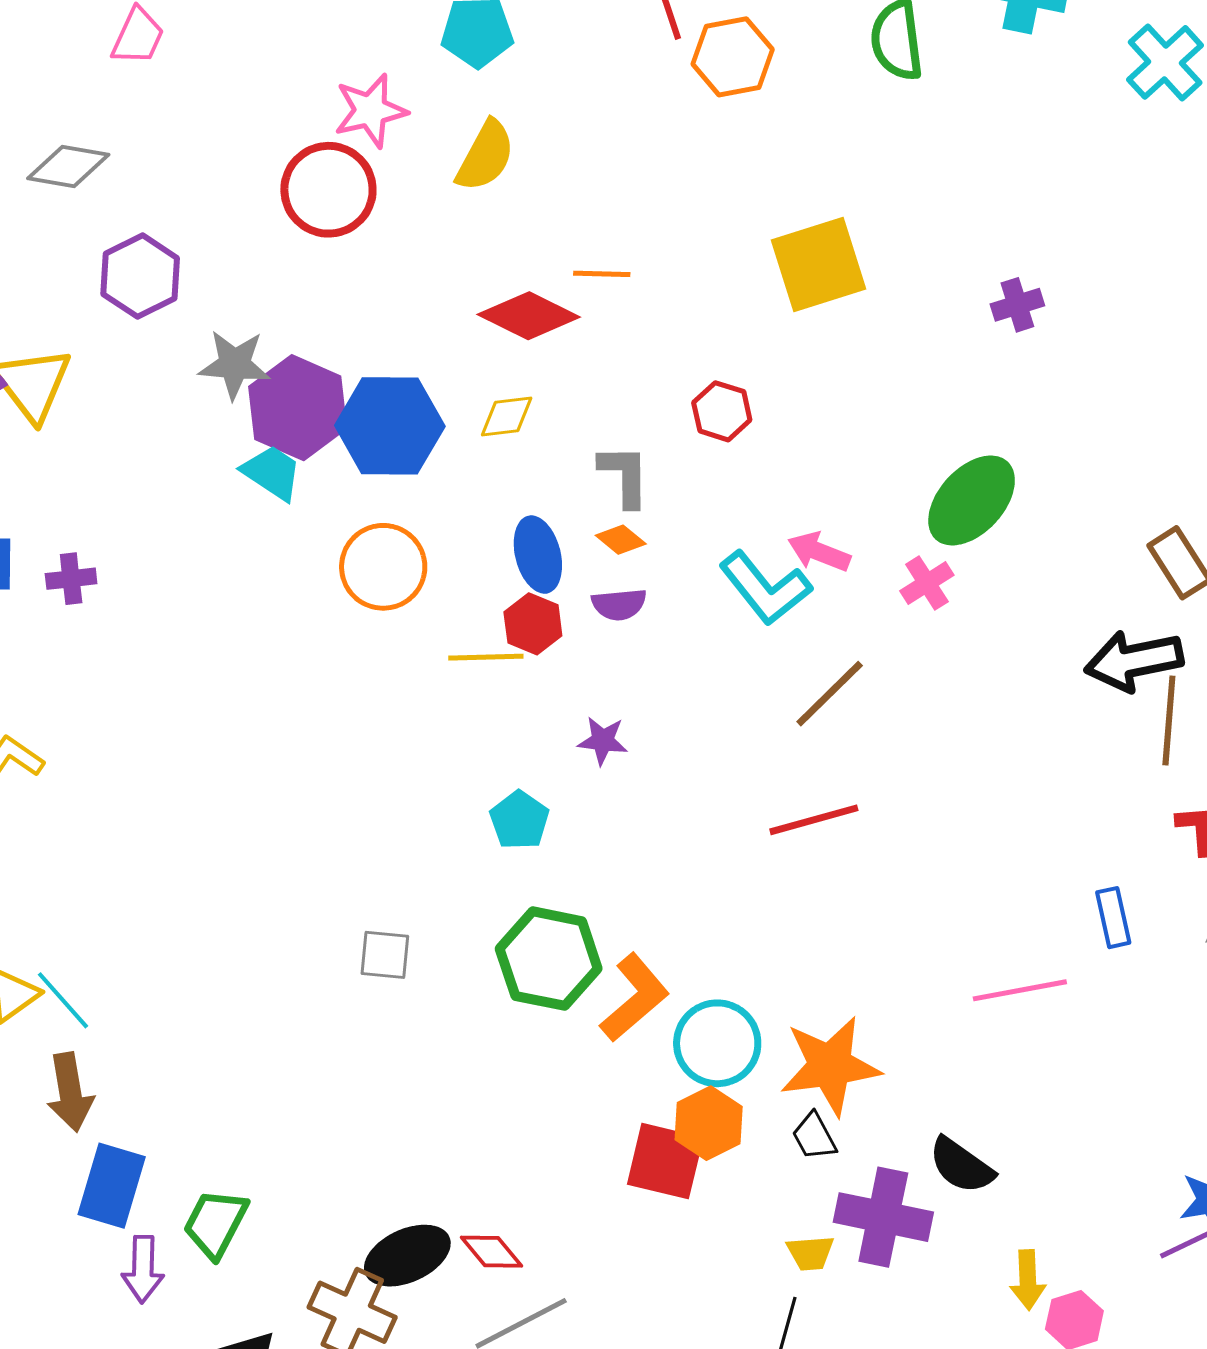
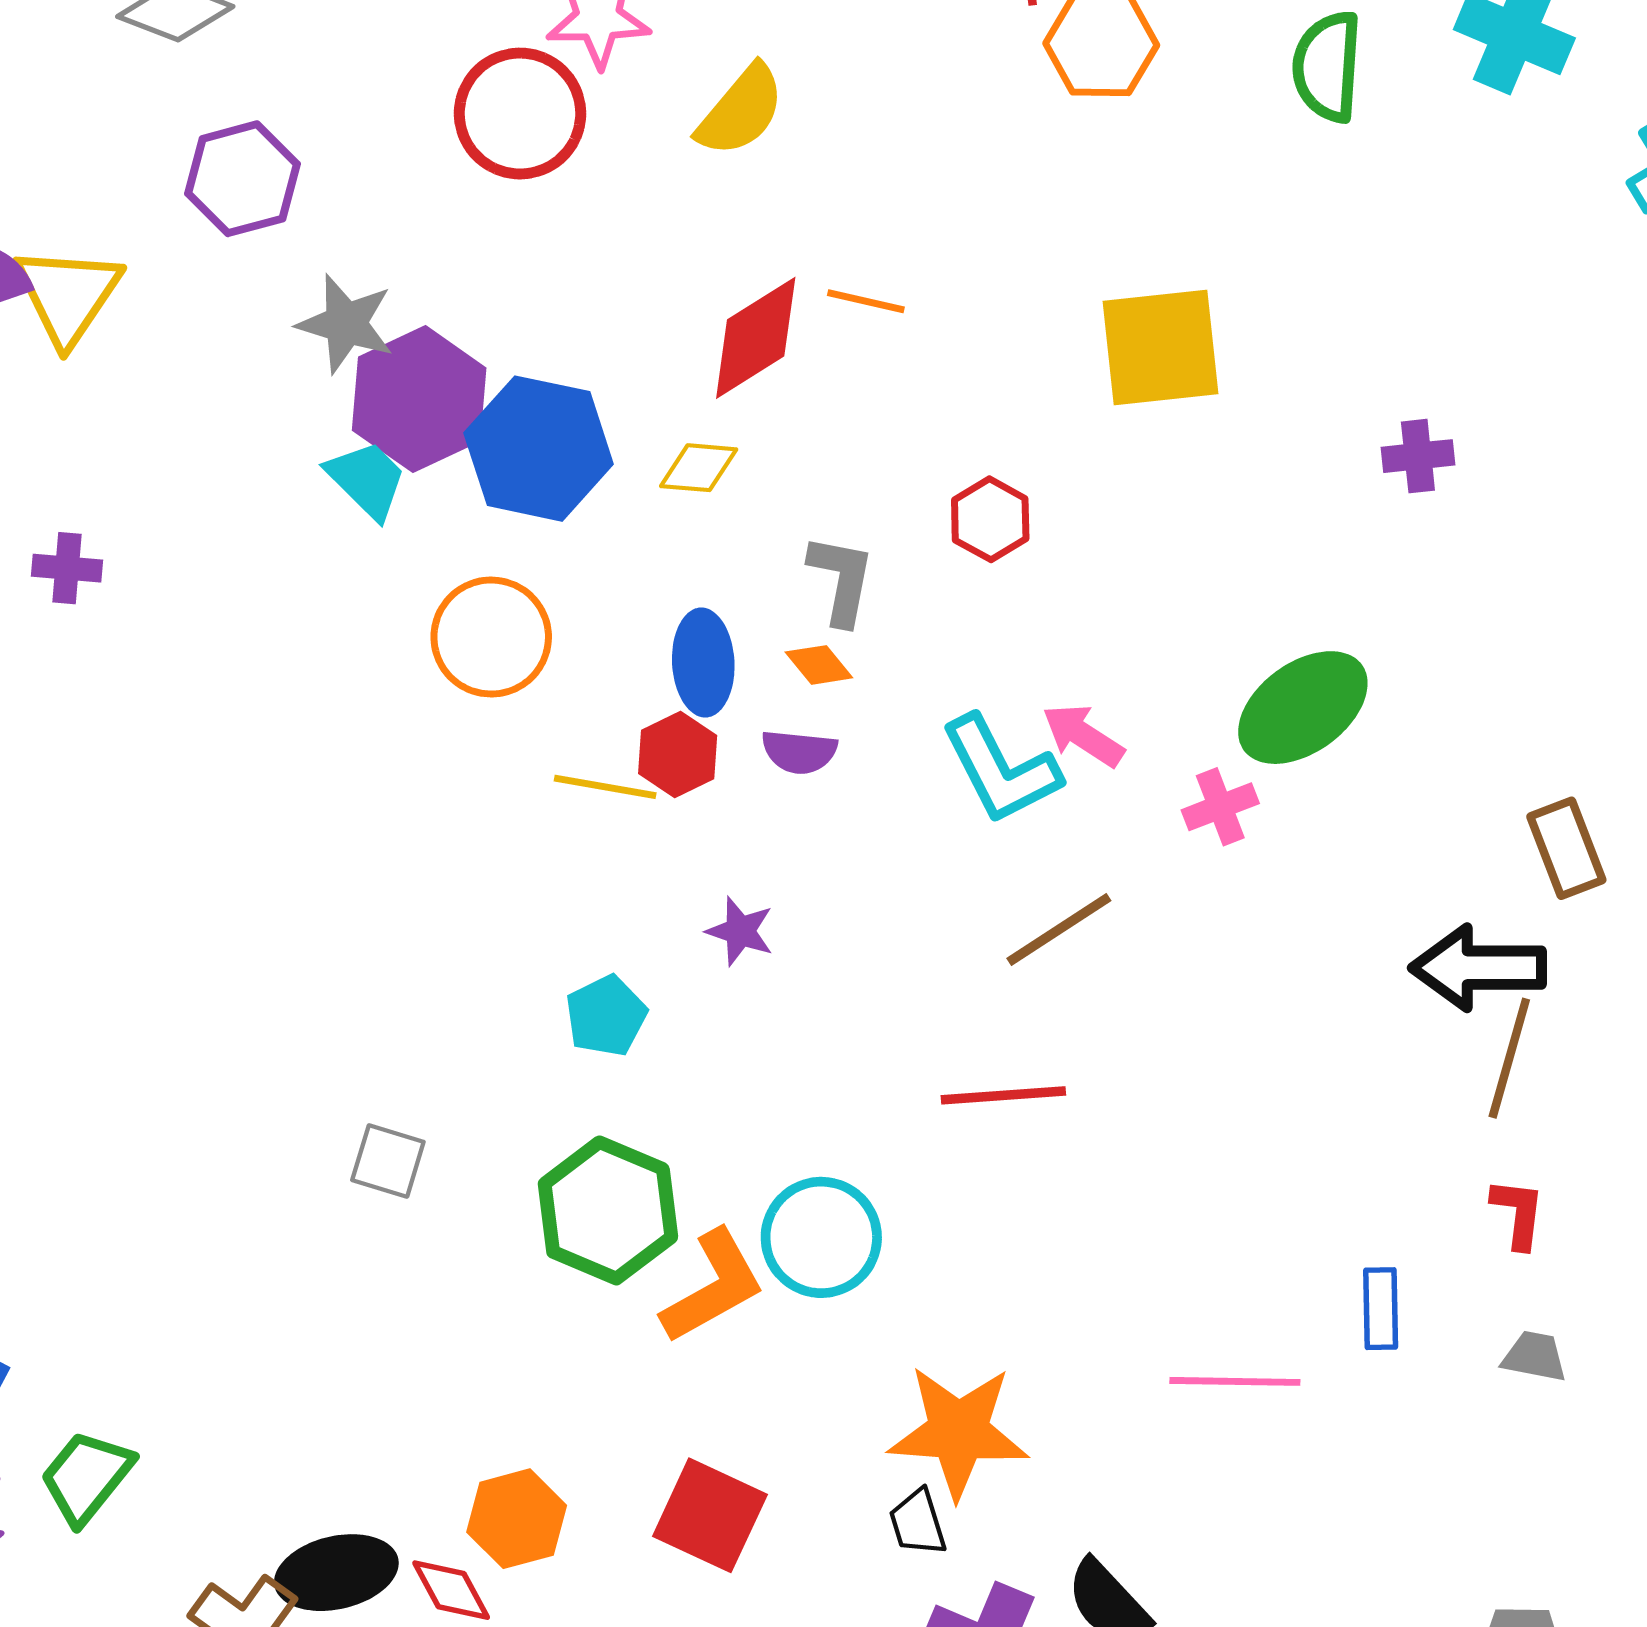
red diamond: (529, 316) -> (756, 338), turned -70
cyan circle: (717, 1043) -> (821, 1237), moved
orange hexagon: (709, 1123) -> (517, 1519), moved

